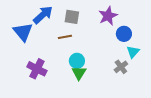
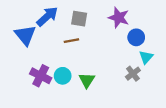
purple star: (108, 16) -> (119, 18), turned -30
cyan circle: (77, 61) -> (63, 76), moved

